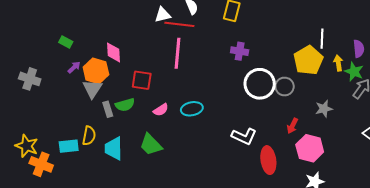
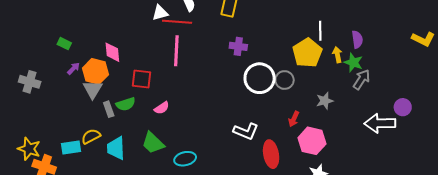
cyan ellipse: (192, 109) -> (185, 159), moved
yellow semicircle: (89, 136) -> (91, 136), turned -126

